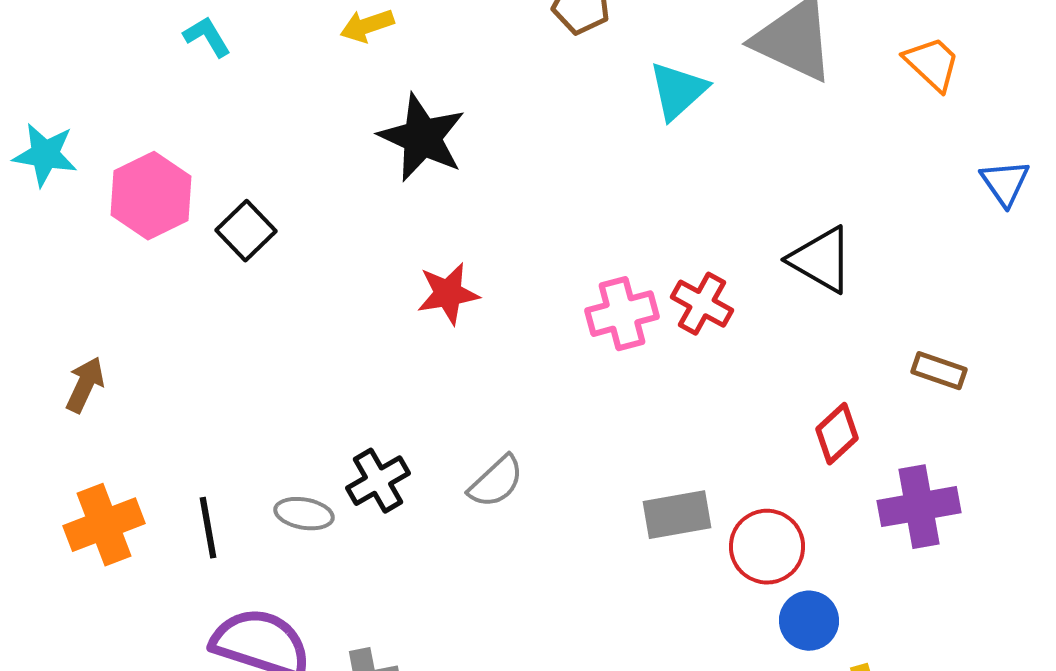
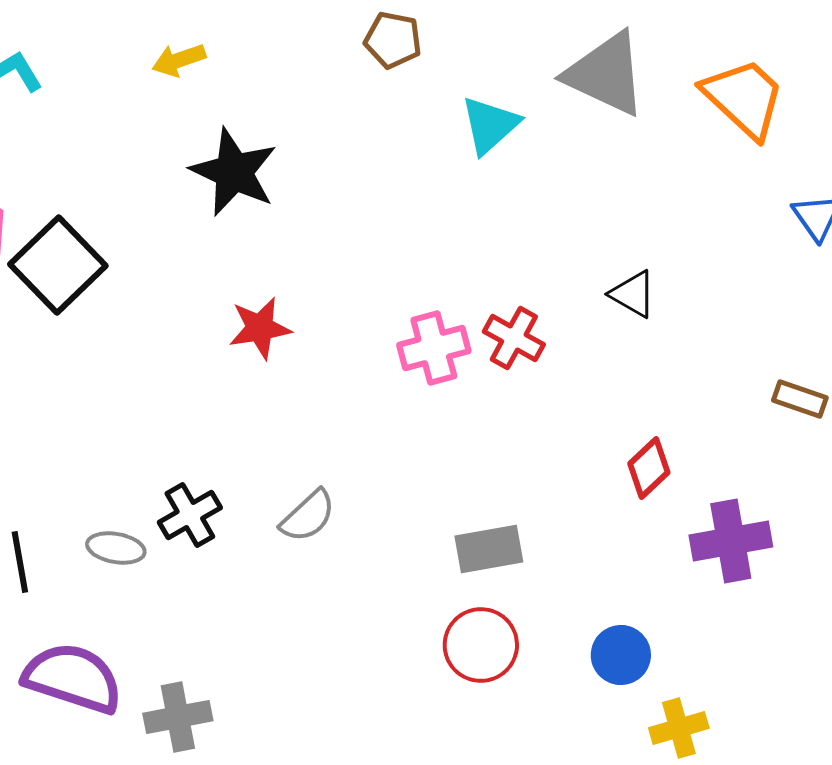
orange trapezoid: (932, 64) -> (744, 98), size x1.5
black square: (246, 231) -> (58, 265), size x1.6
black triangle: (821, 260) -> (633, 294), size x0.7
brown rectangle: (939, 371) -> (800, 399), moved
red circle: (767, 547) -> (481, 645), moved

